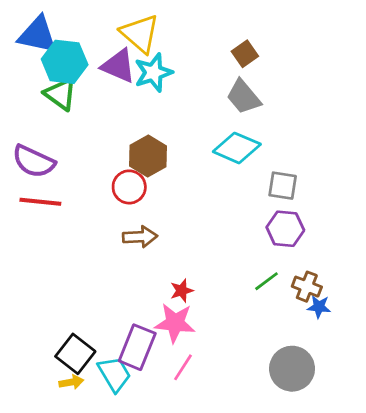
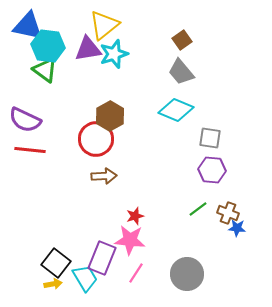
yellow triangle: (140, 34) -> (104, 25), turned 40
purple triangle: (118, 66) -> (88, 49), turned -32
red circle: (129, 187) -> (96, 139), size x1.4
gray circle: (292, 369) -> (187, 274), moved

